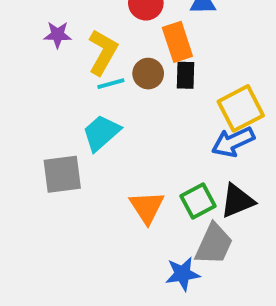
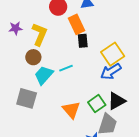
brown circle: (148, 74) -> (33, 57), moved
cyan line: (111, 84) -> (66, 68), moved
gray square: (62, 174) -> (27, 98), turned 30

